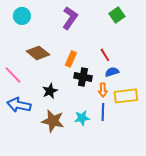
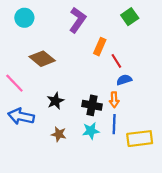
orange rectangle: (71, 59) -> (100, 47), moved
black cross: (83, 77) -> (92, 105), moved
yellow rectangle: (126, 96) -> (140, 139), moved
brown star: (53, 121) -> (59, 134), size x0.6

